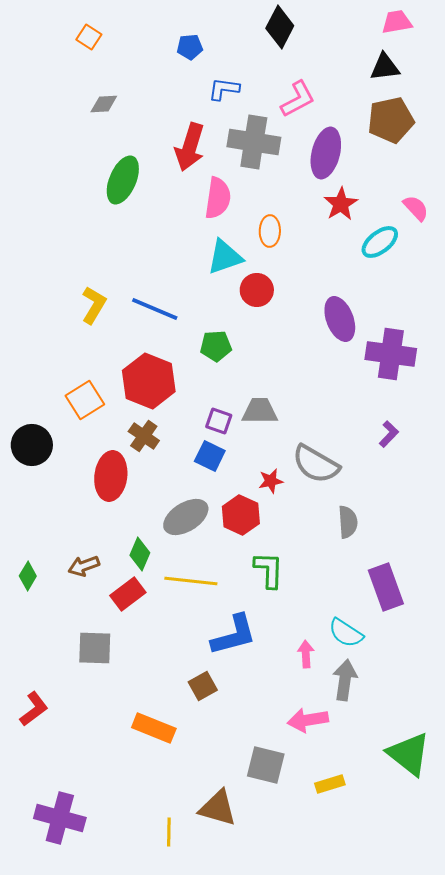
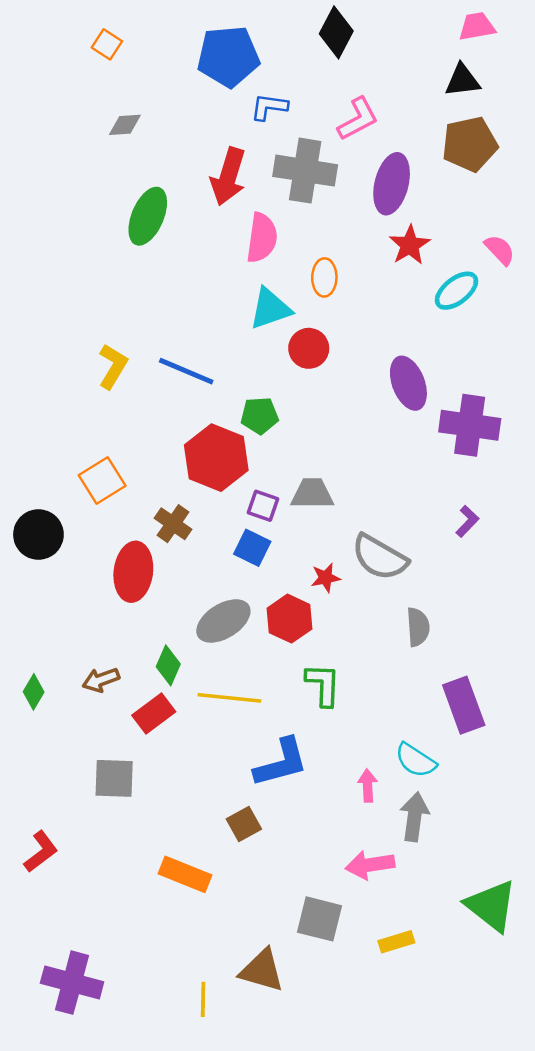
blue pentagon: (190, 47) -> (228, 56), size x2.0
red hexagon: (149, 381) -> (216, 458), moved

